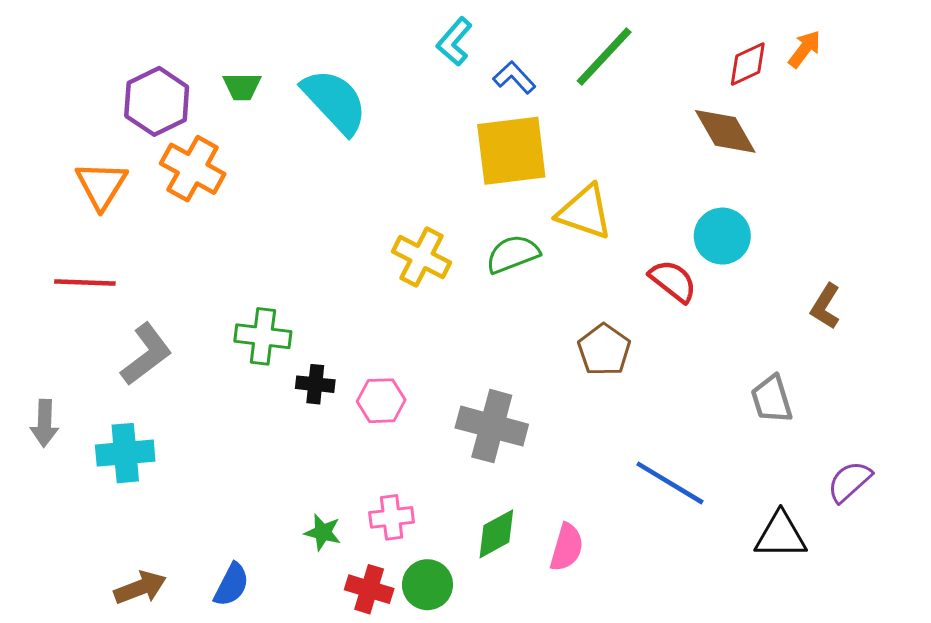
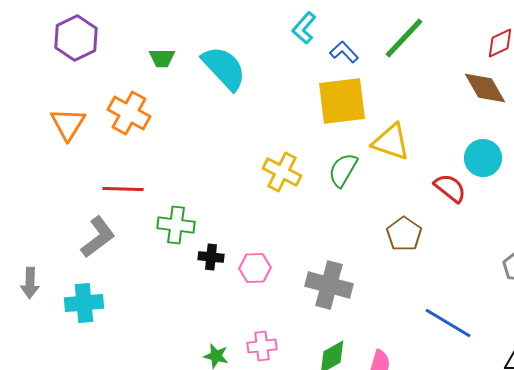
purple hexagon: (157, 101) -> (76, 38), moved
green semicircle: (513, 254) -> (343, 170), turned -39
red line: (85, 282) -> (123, 189), moved

